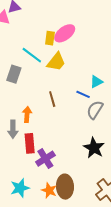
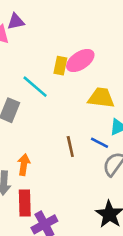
yellow trapezoid: (56, 62) -> (101, 98), moved, turned -125
brown line: (52, 99) -> (70, 146), moved

